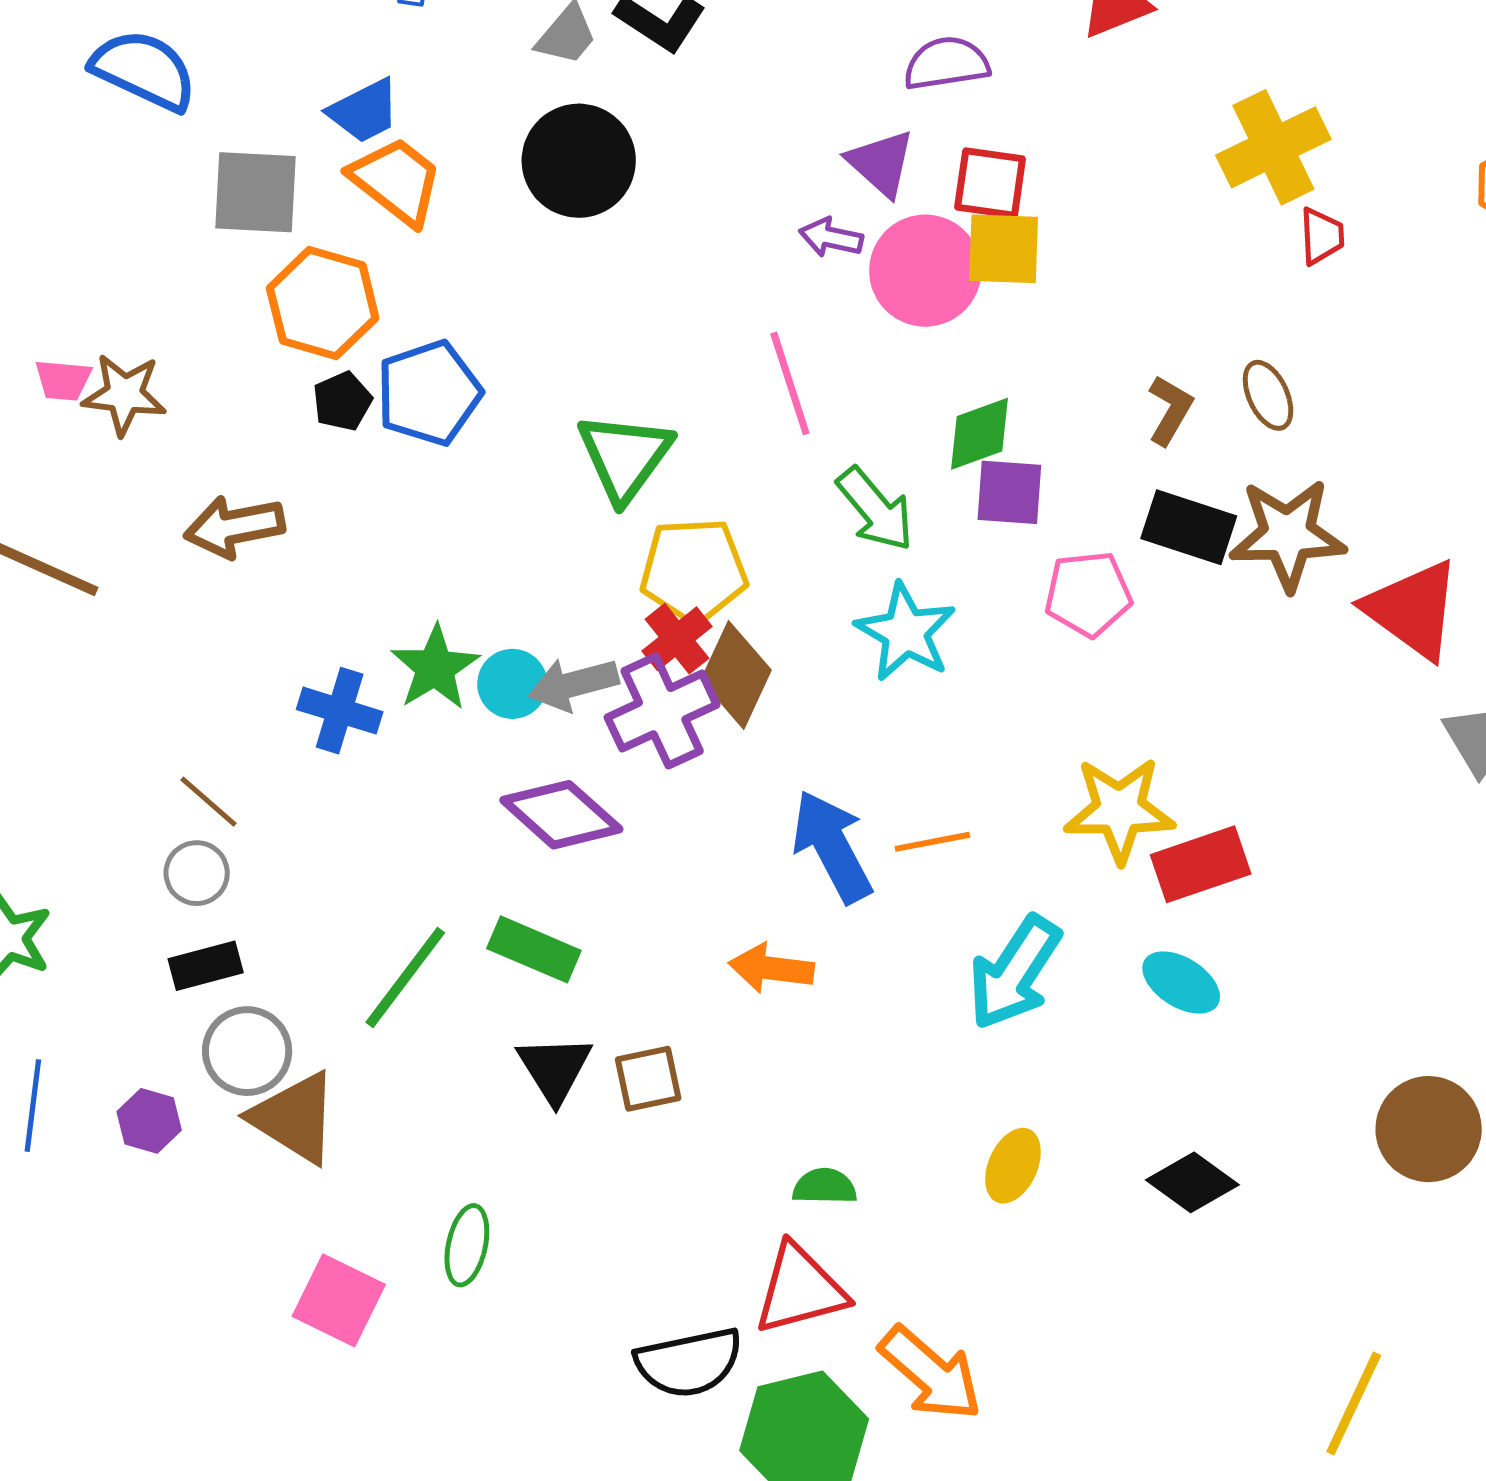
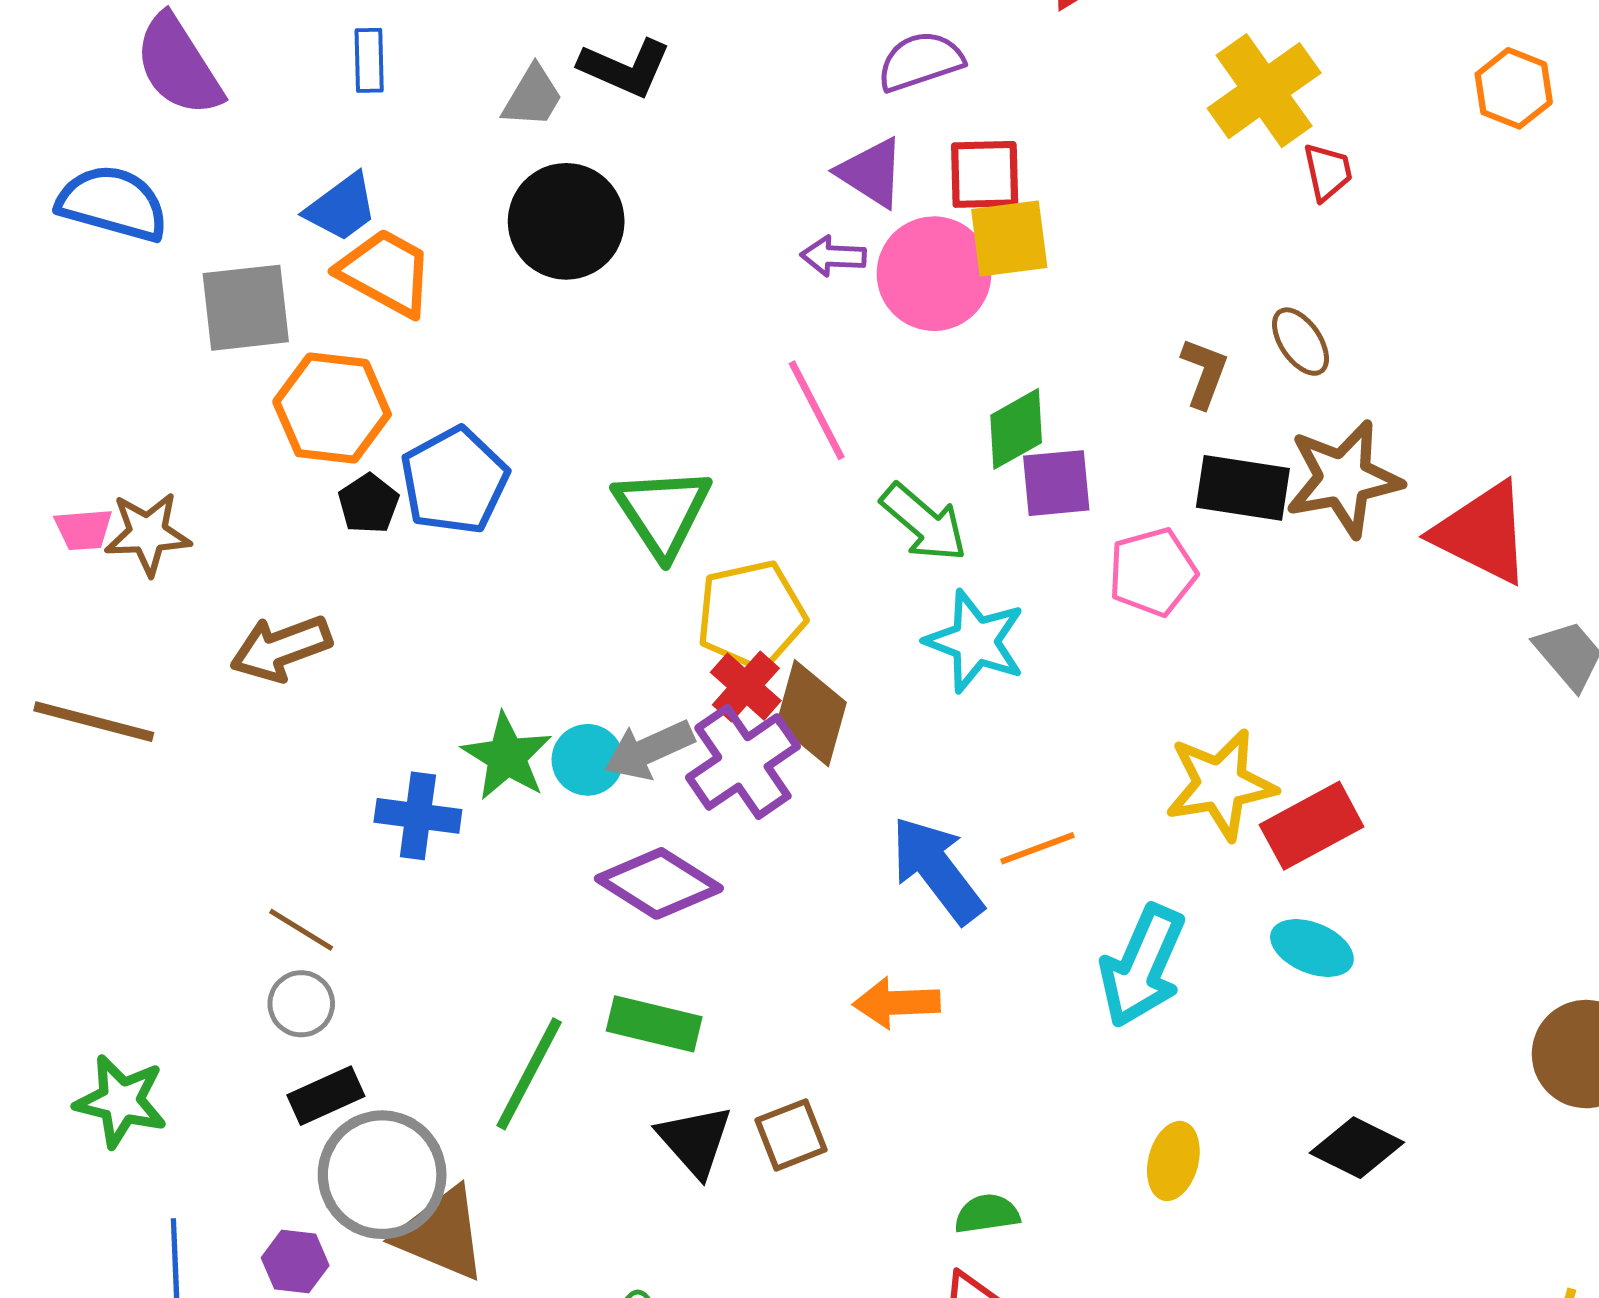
gray circle: (247, 1051) -> (382, 1175), size x1.4

